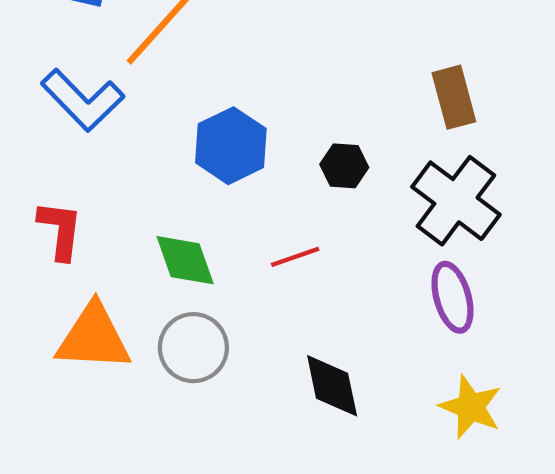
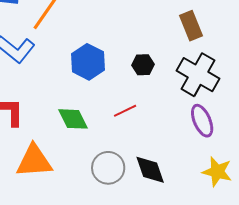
gray circle: (193, 348) -> (108, 168), moved

